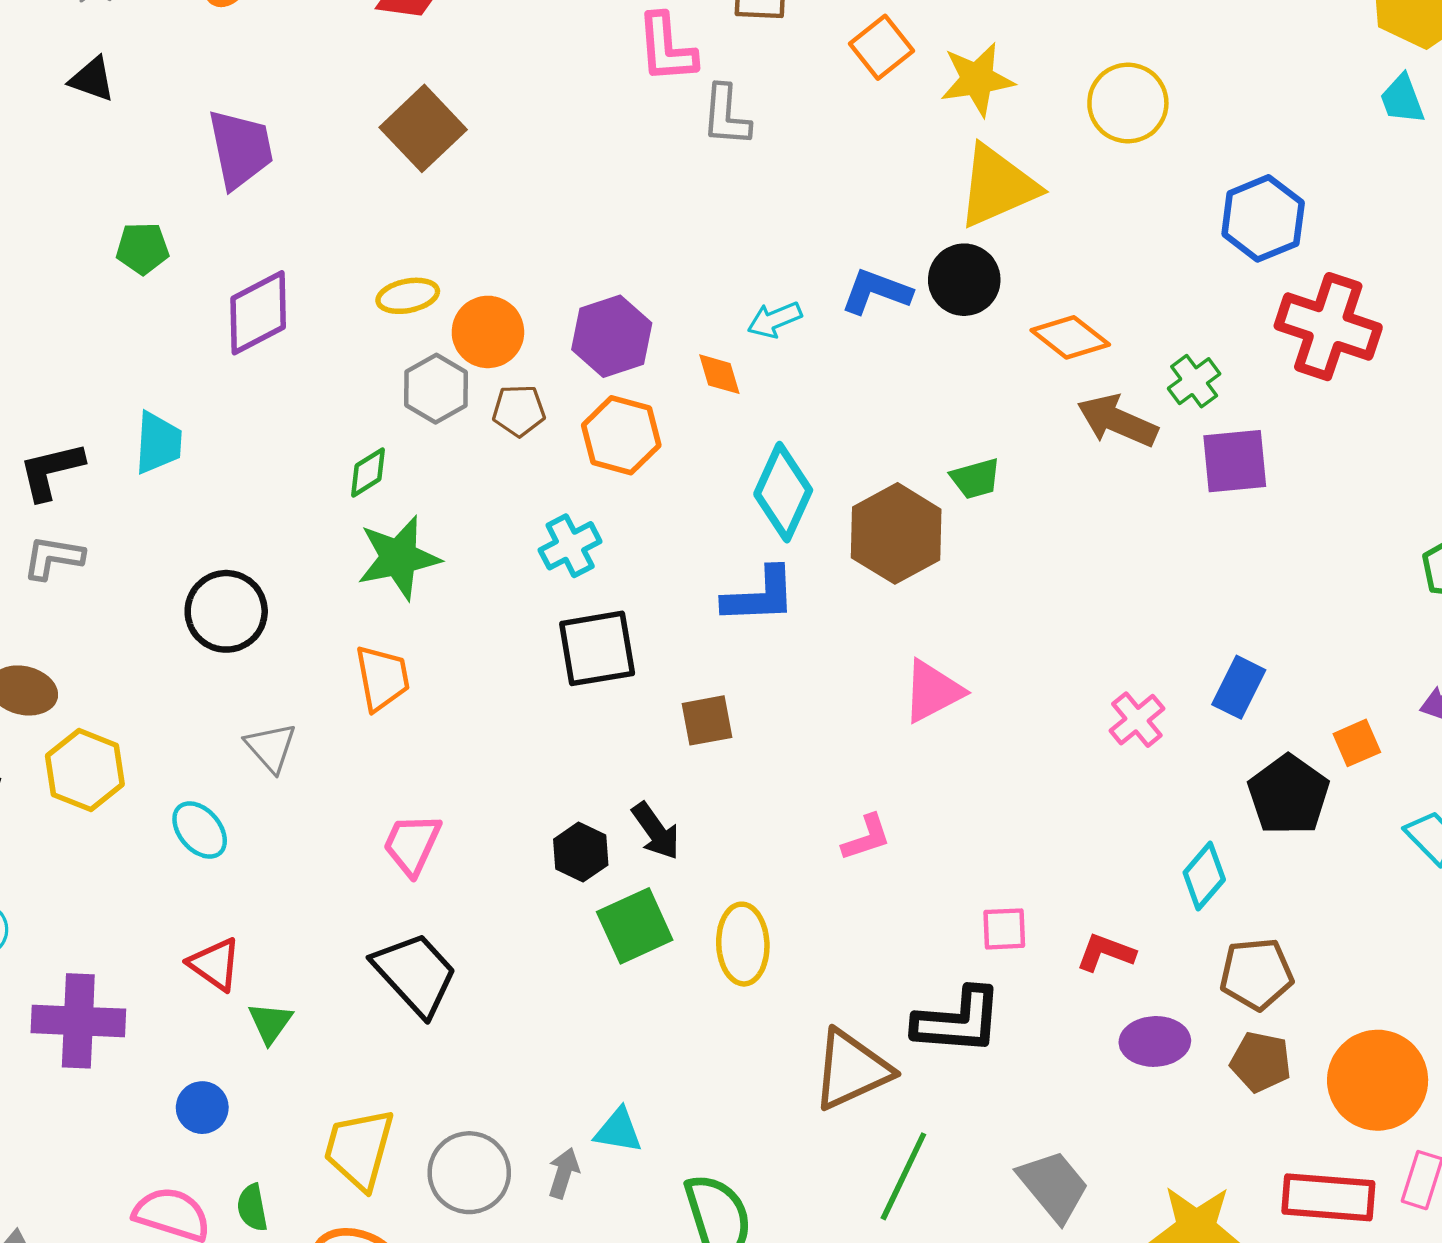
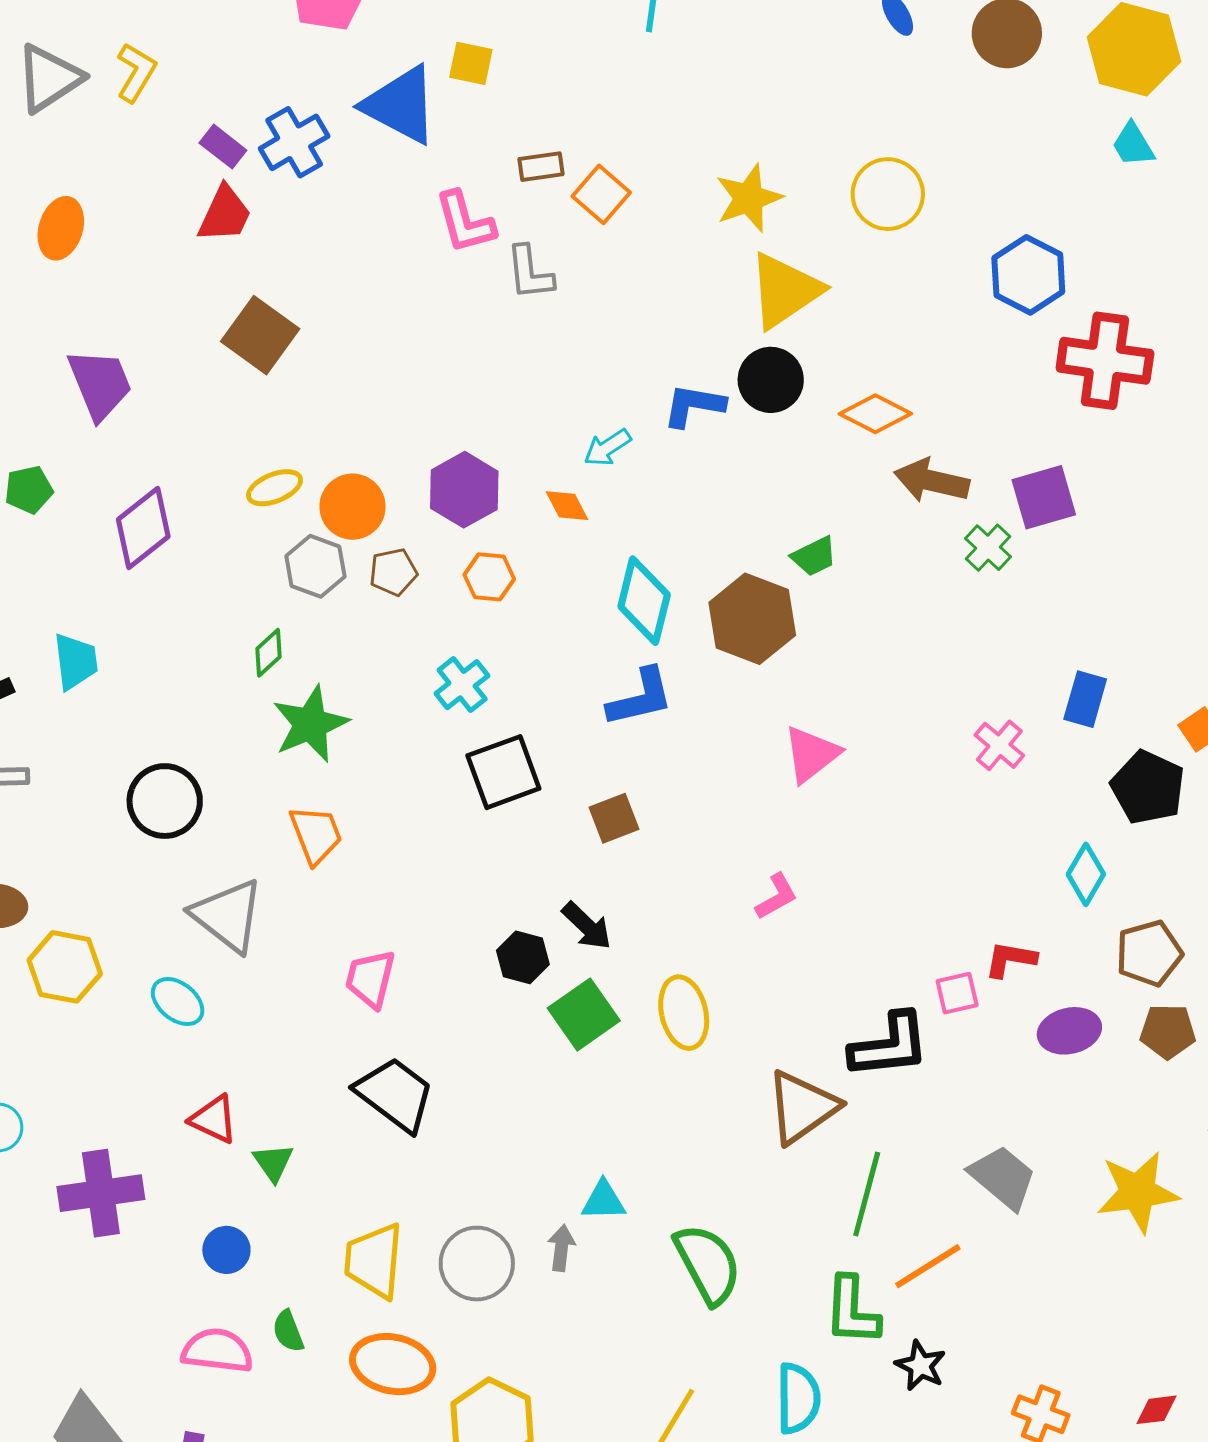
orange square: (881, 47) -> (601, 194), moved
green cross: (1194, 381) -> (988, 548), moved
orange hexagon: (621, 435) -> (489, 577), size x0.7
gray triangle: (271, 747) -> (228, 916), size x1.6
pink square: (1004, 929) -> (957, 993), moved

